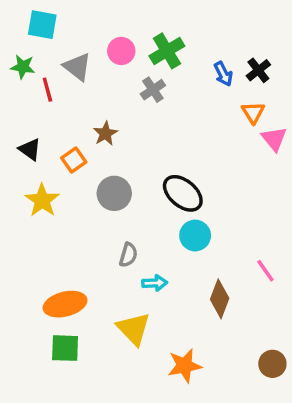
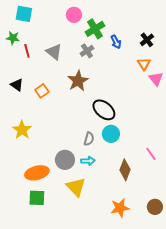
pink circle: (121, 51) -> (74, 15), moved
gray triangle: (77, 67) -> (54, 52), moved
blue arrow: (223, 74) -> (116, 42), moved
brown star: (105, 134) -> (78, 81), moved, size x1.5
gray circle: (114, 193) -> (65, 160), moved
yellow star: (42, 200) -> (22, 130), moved
gray semicircle: (128, 255) -> (89, 139), moved
orange star: (185, 366) -> (120, 208), moved

